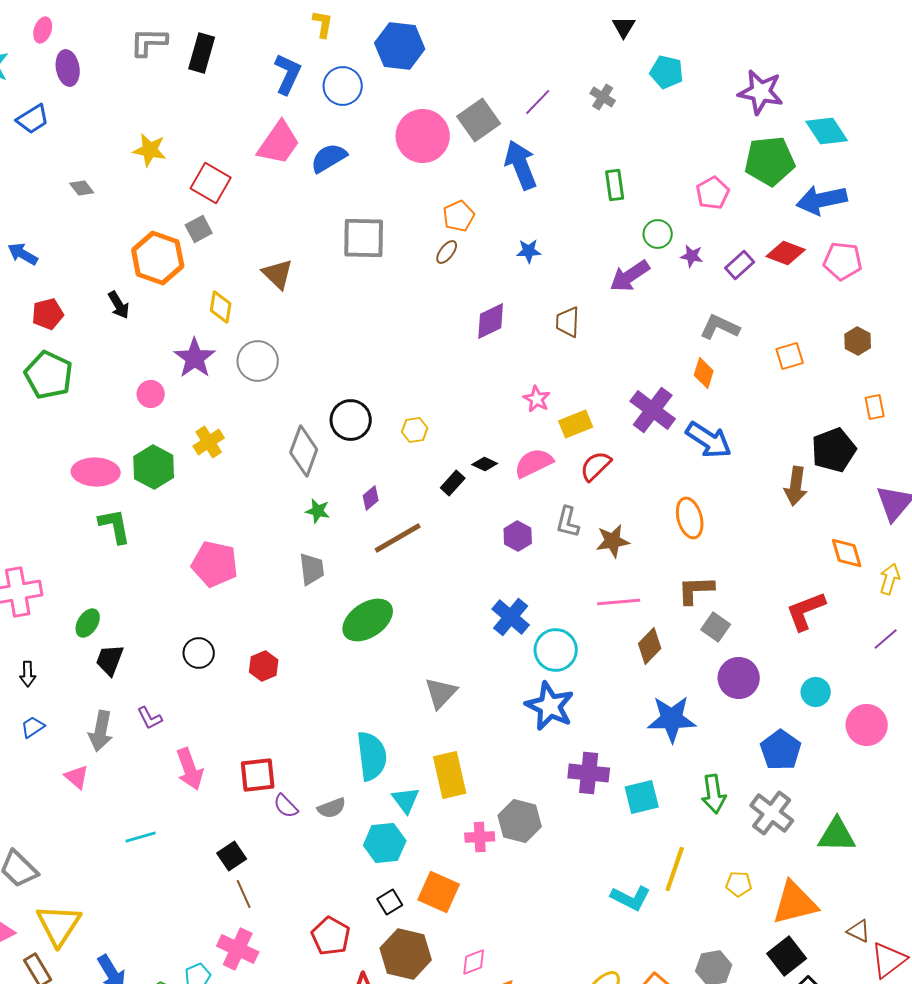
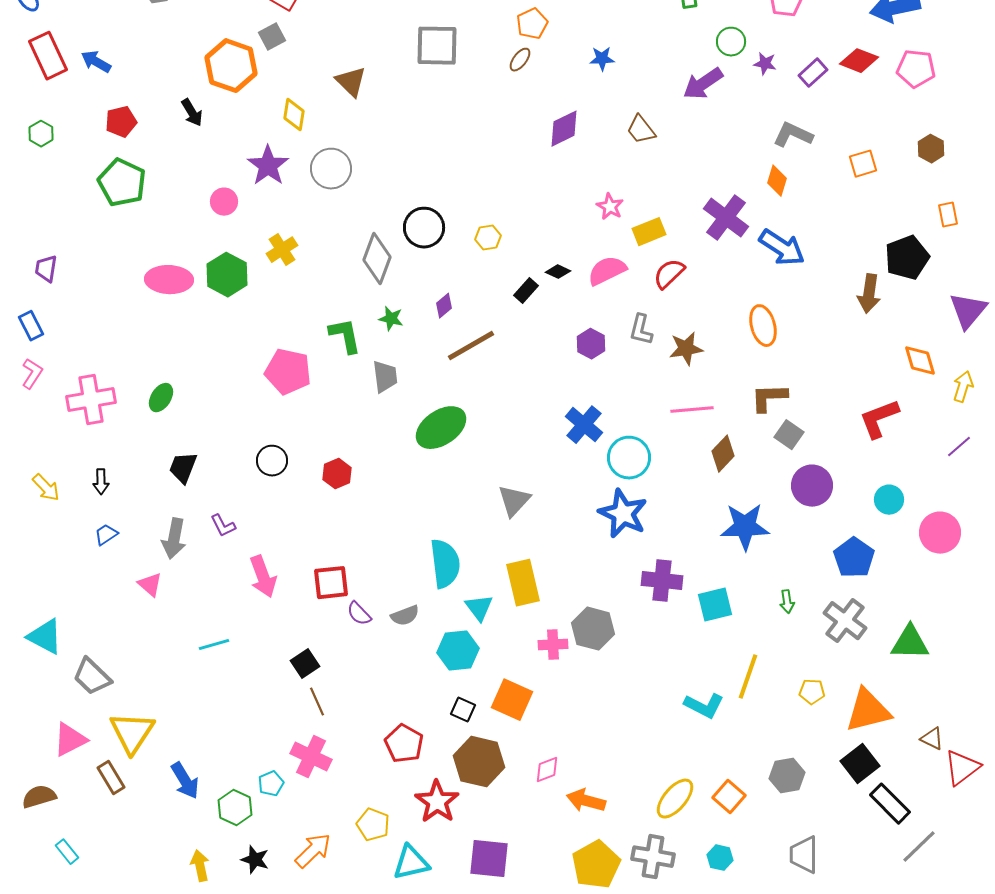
brown trapezoid: (568, 322) -> (641, 130), turned -40
green L-shape: (115, 526) -> (345, 336), moved
green ellipse: (88, 623) -> (161, 398), moved
green arrow: (714, 794) -> (787, 602), size x0.6
black square: (390, 902) -> (463, 710), turned -35

